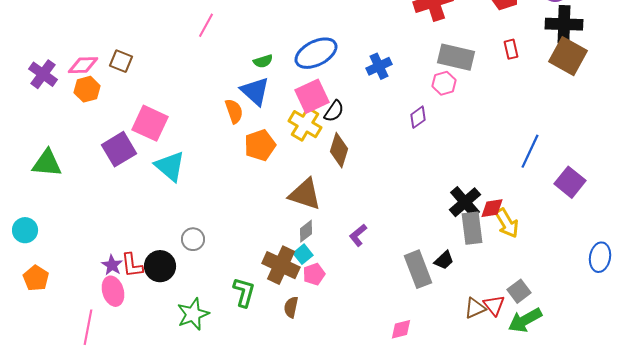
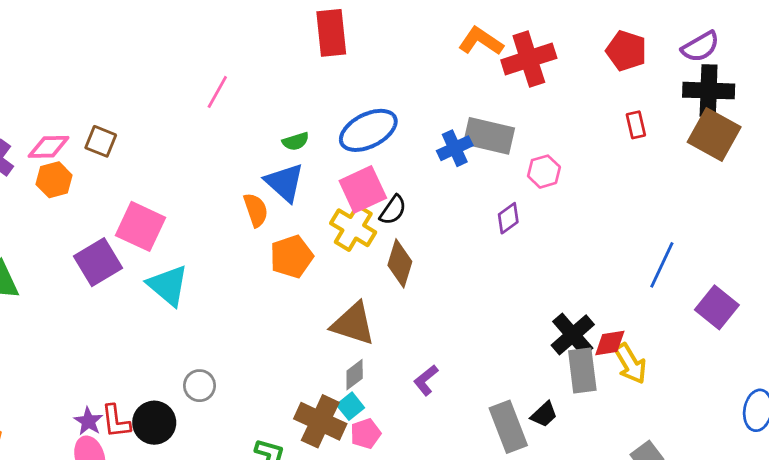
gray rectangle: (456, 57) -> (489, 136), moved

